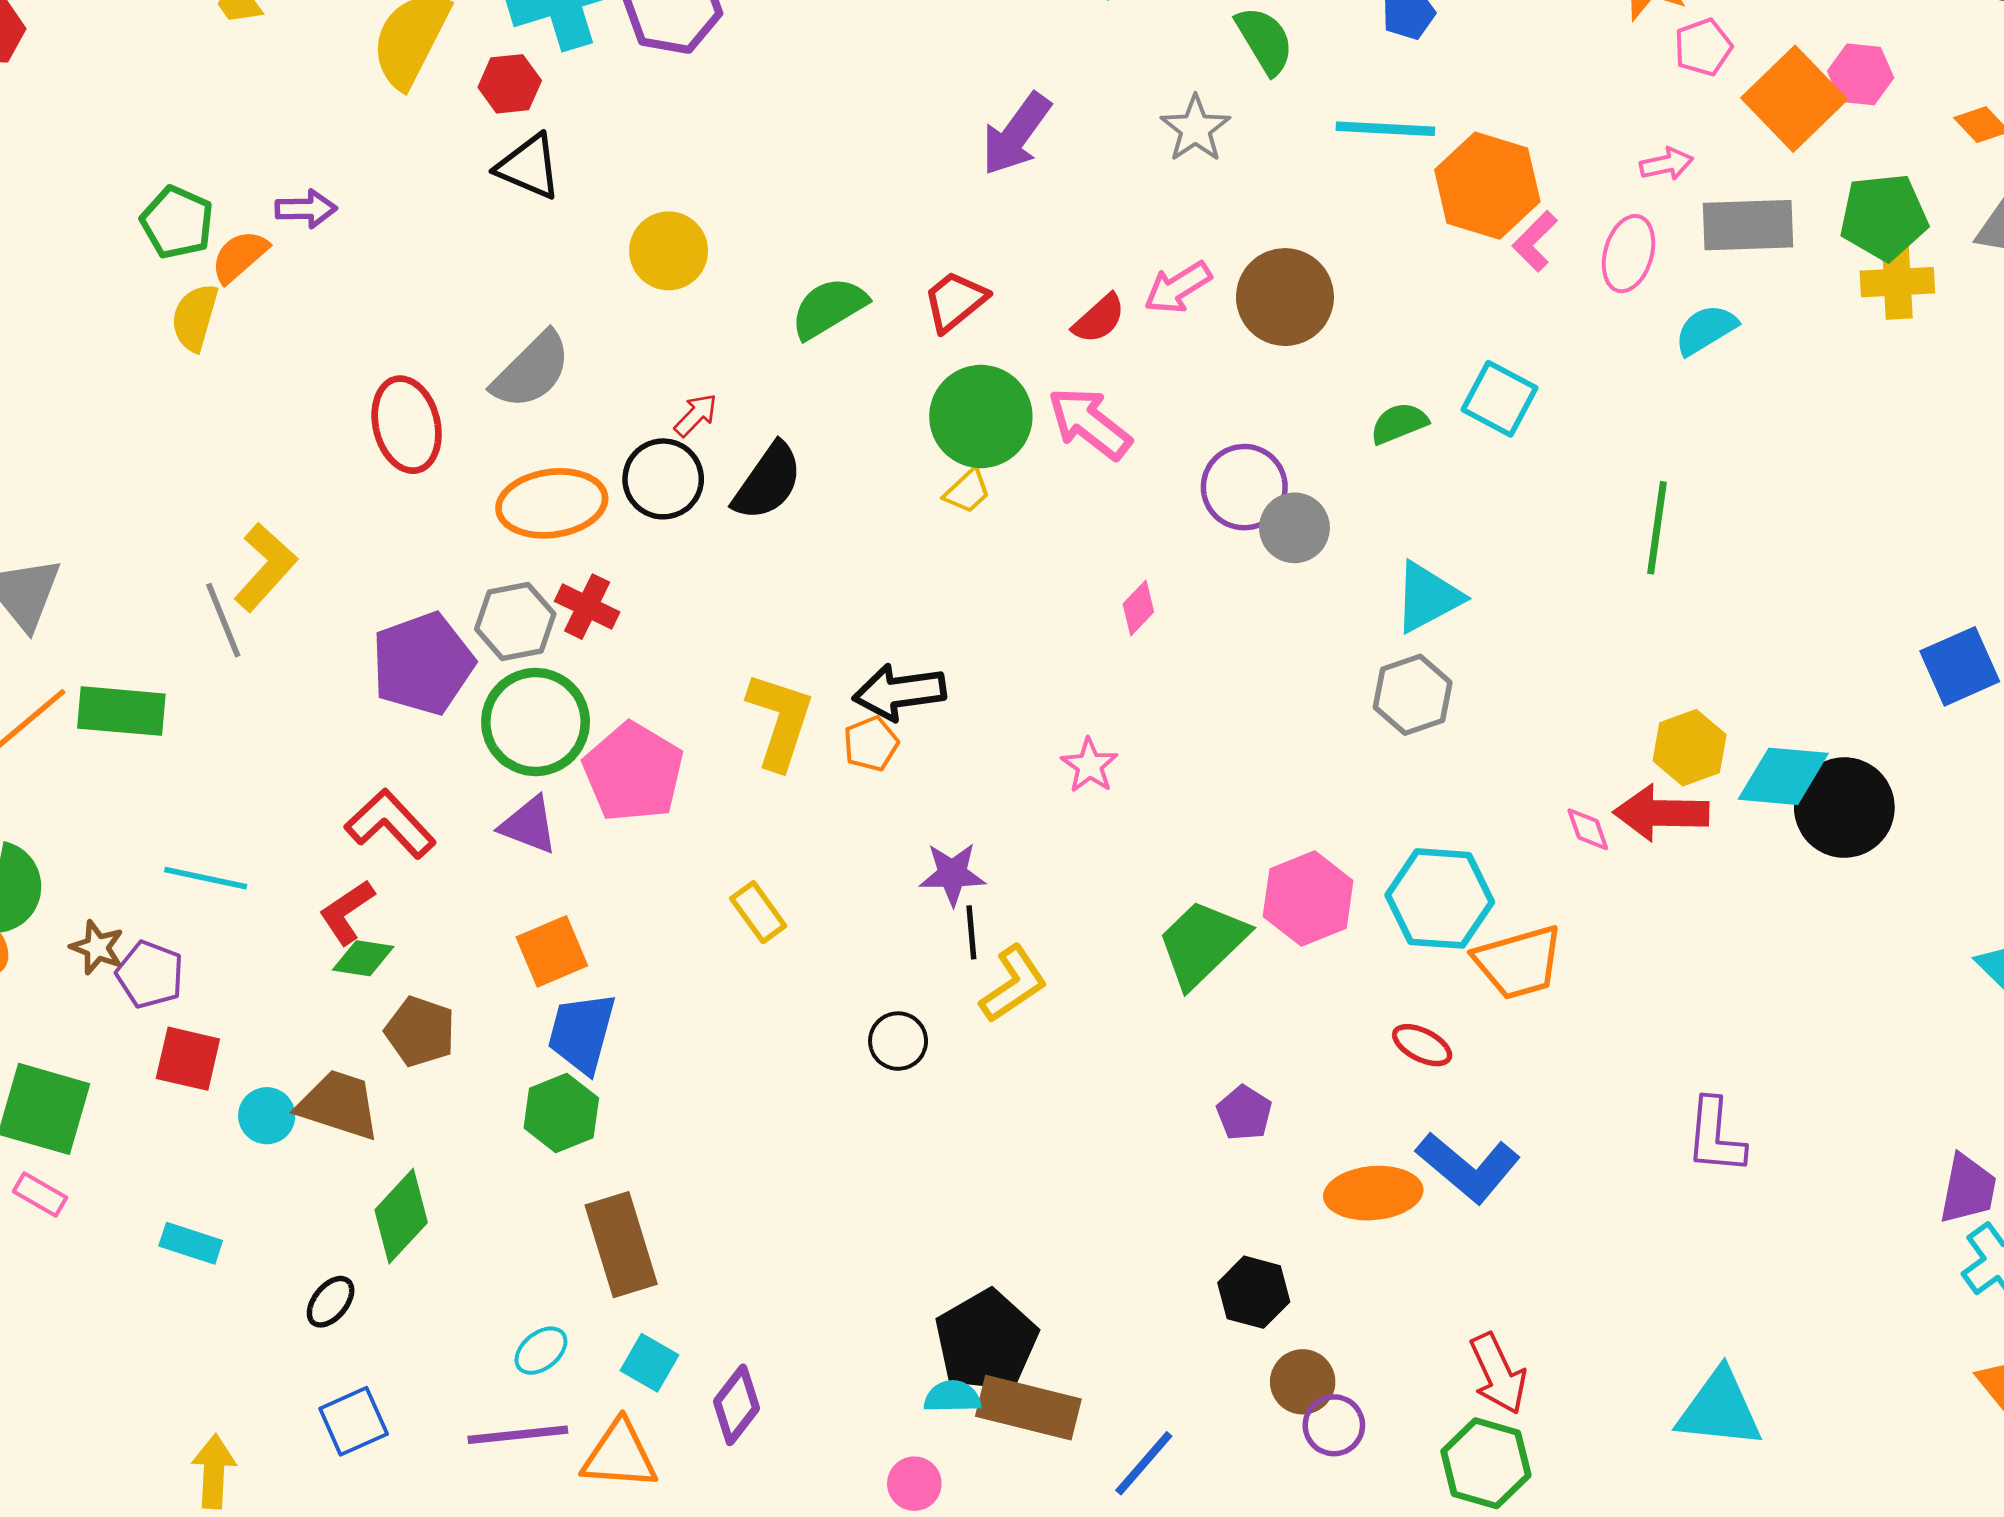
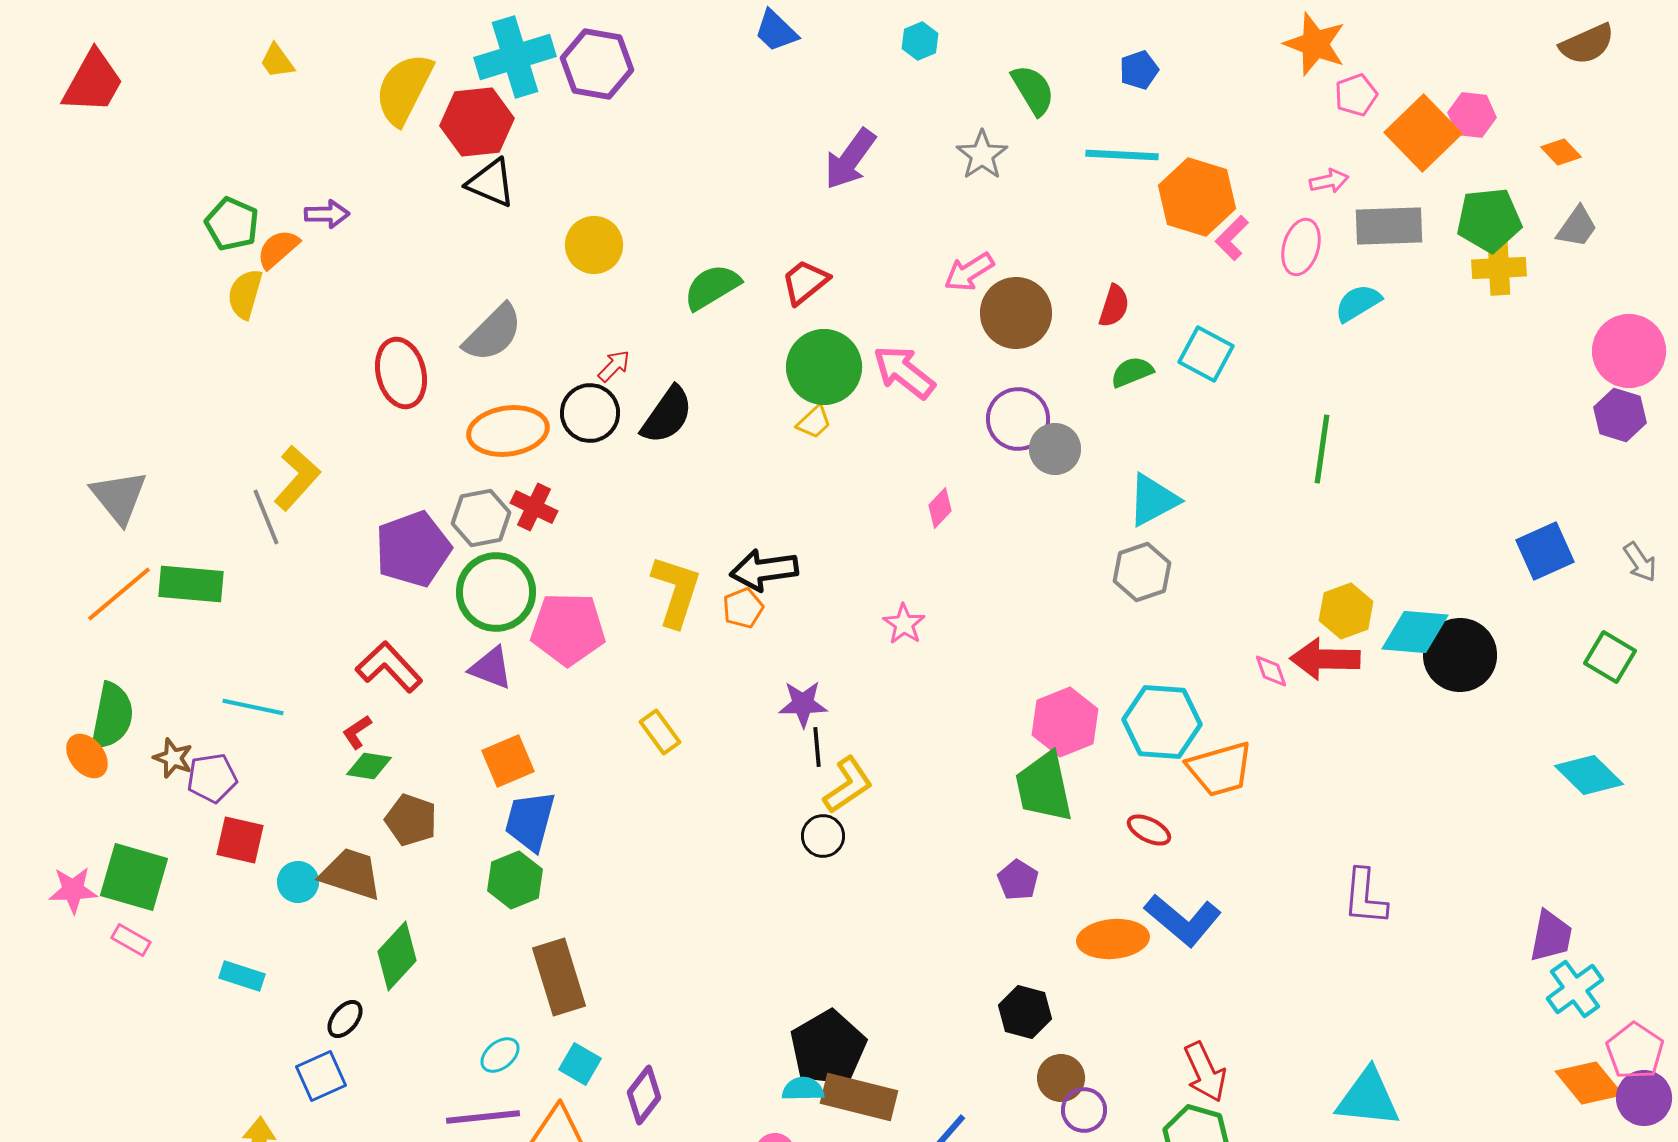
red hexagon: (510, 84) -> (477, 122), size x1.6
brown circle: (1285, 297) -> (1016, 313), moved
red semicircle: (1099, 319) -> (1114, 306), moved, turned -30
pink pentagon: (633, 772) -> (568, 629), turned -30
red L-shape: (347, 912) -> (357, 732), size x0.7
green trapezoid: (1202, 943) -> (1044, 787), moved, turned -58
purple pentagon: (150, 975) -> (212, 778), turned -30
black circle: (898, 1041) -> (823, 836), moved
blue square: (354, 1421) -> (321, 1076), moved

